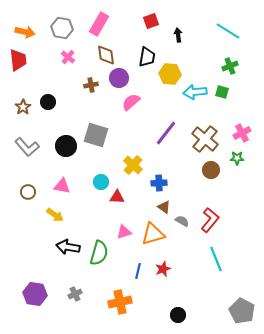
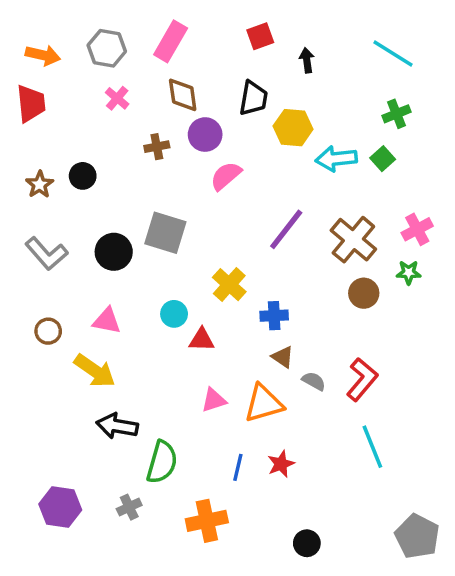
green square: (222, 92) -> (383, 159), turned 32
yellow arrow: (55, 215) -> (95, 371), size x1.4
green semicircle: (99, 253) -> (162, 462), moved

